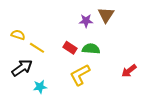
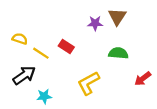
red rectangle: (70, 48) -> (66, 47), moved
green semicircle: (91, 49) -> (118, 53), moved

